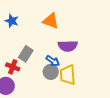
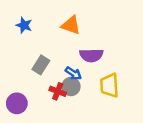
red cross: (13, 67) -> (58, 91), moved
yellow trapezoid: (68, 75) -> (109, 85), moved

